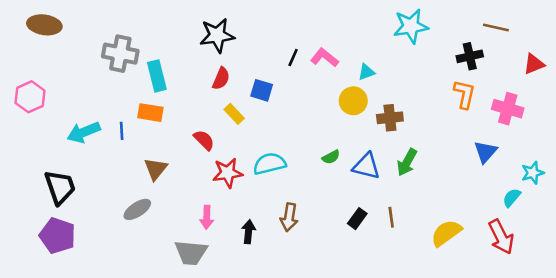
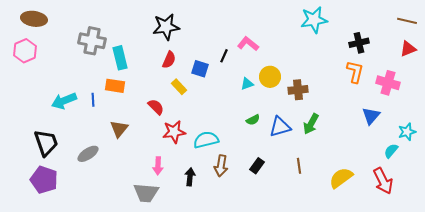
brown line: (496, 27) -> (407, 21), moved
black line: (293, 58) -> (224, 56), moved
cyan triangle: (366, 72) -> (247, 84), moved
pink hexagon: (30, 97) -> (25, 51), moved
cyan semicircle: (269, 164) -> (206, 140), moved
blue triangle: (366, 166) -> (280, 127), turned -30
gray ellipse: (137, 209) -> (88, 154), moved
black rectangle: (357, 219) -> (257, 166), moved

